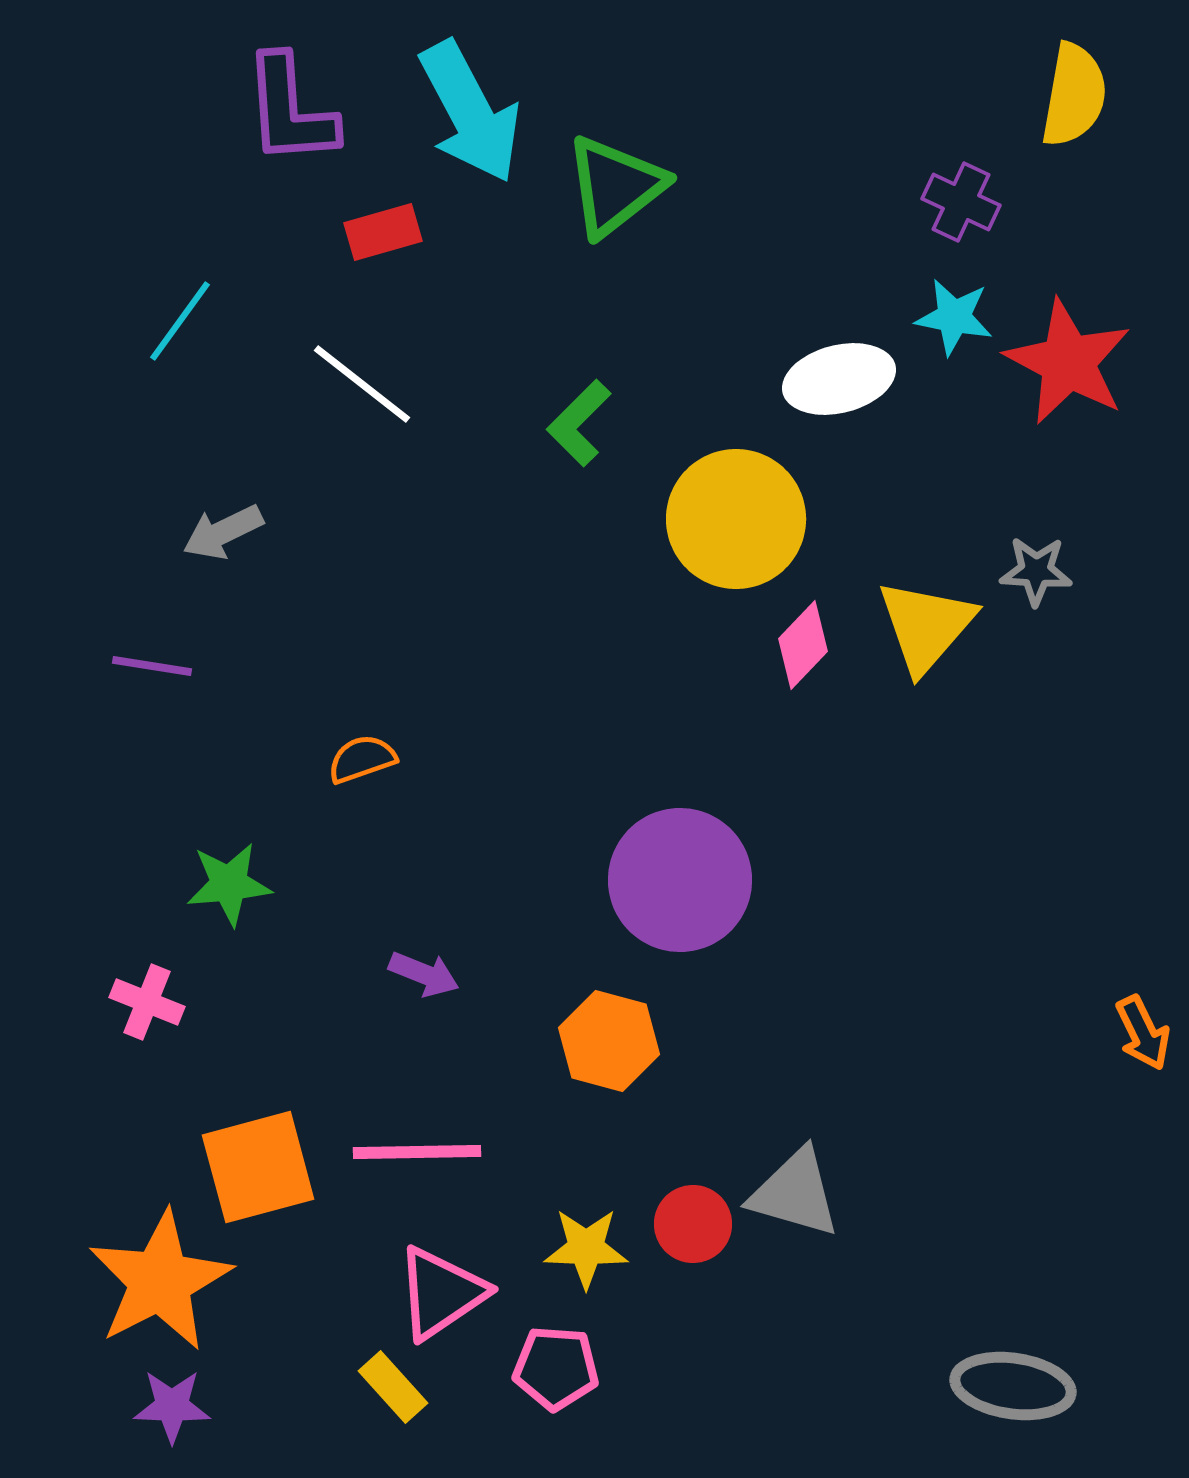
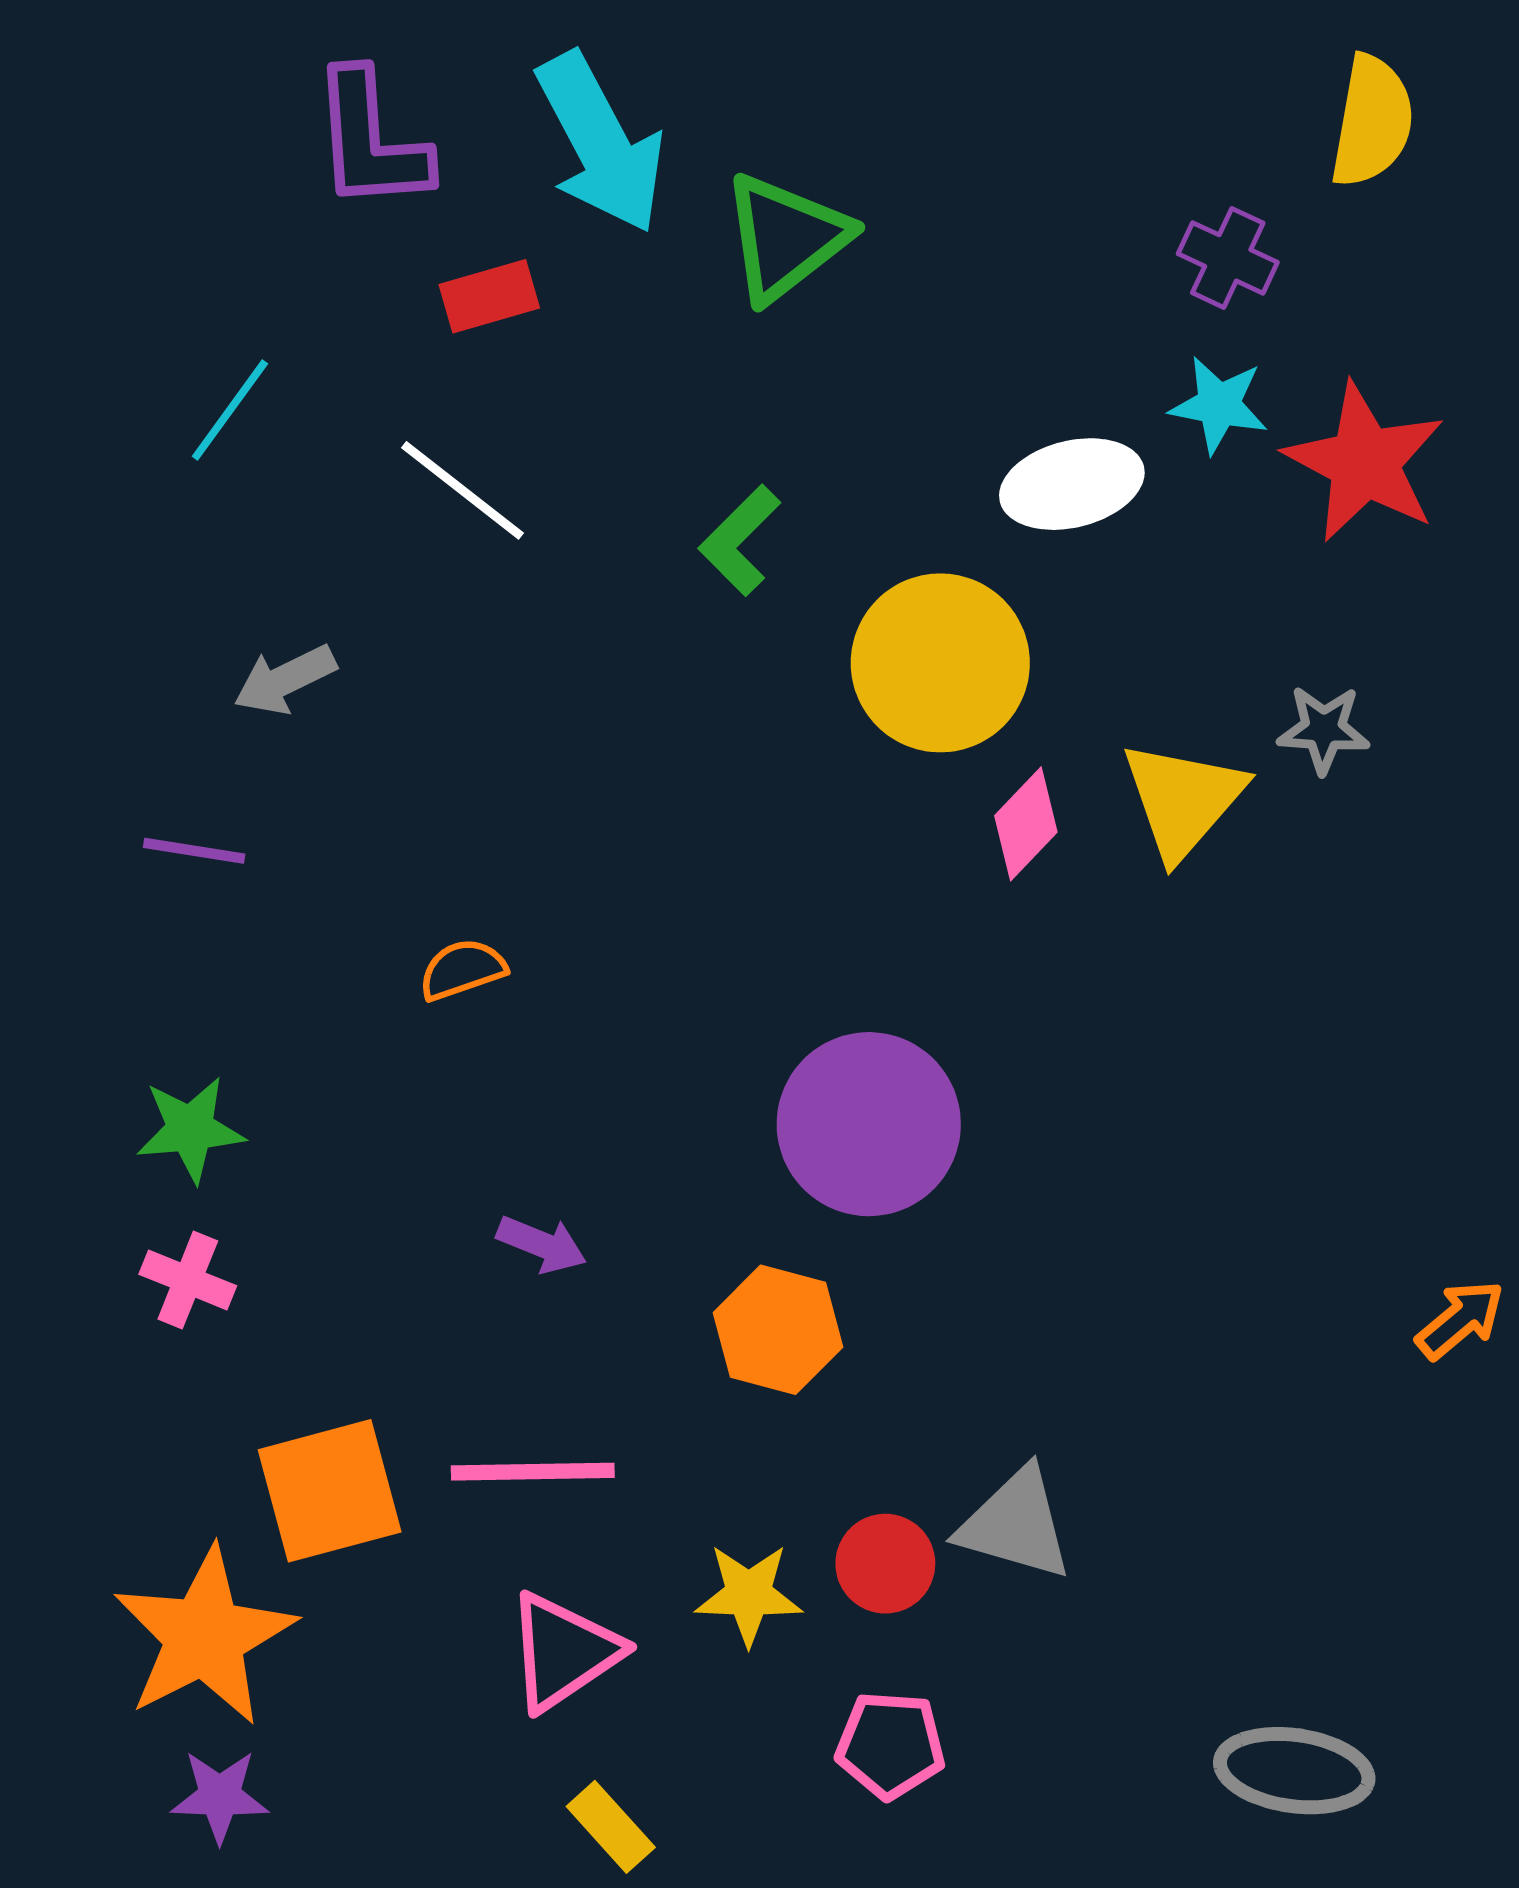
green star: (229, 884) -> (190, 1129), moved
orange arrow: (1143, 1033) -> (1460, 1320), turned -104
pink pentagon: (556, 1368) -> (890, 1745), moved
yellow rectangle: (393, 1387) -> (611, 1827), moved

